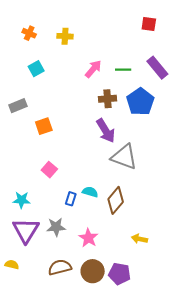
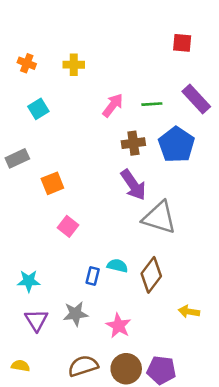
pink square: (49, 170) -> (68, 226), moved
purple triangle: (26, 230) -> (36, 320), size x0.7
yellow arrow: (139, 239) -> (189, 312), moved

